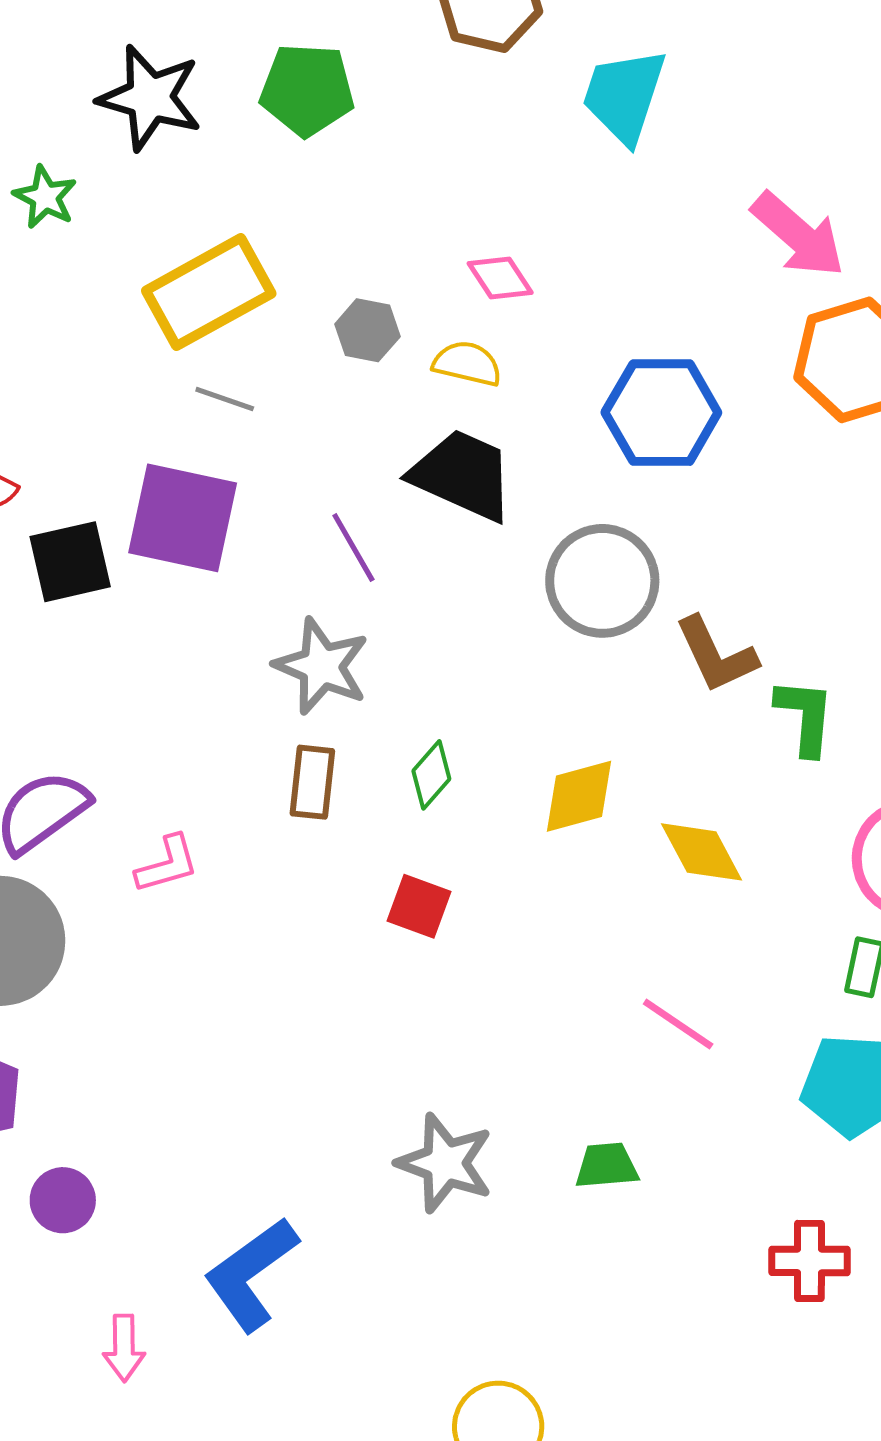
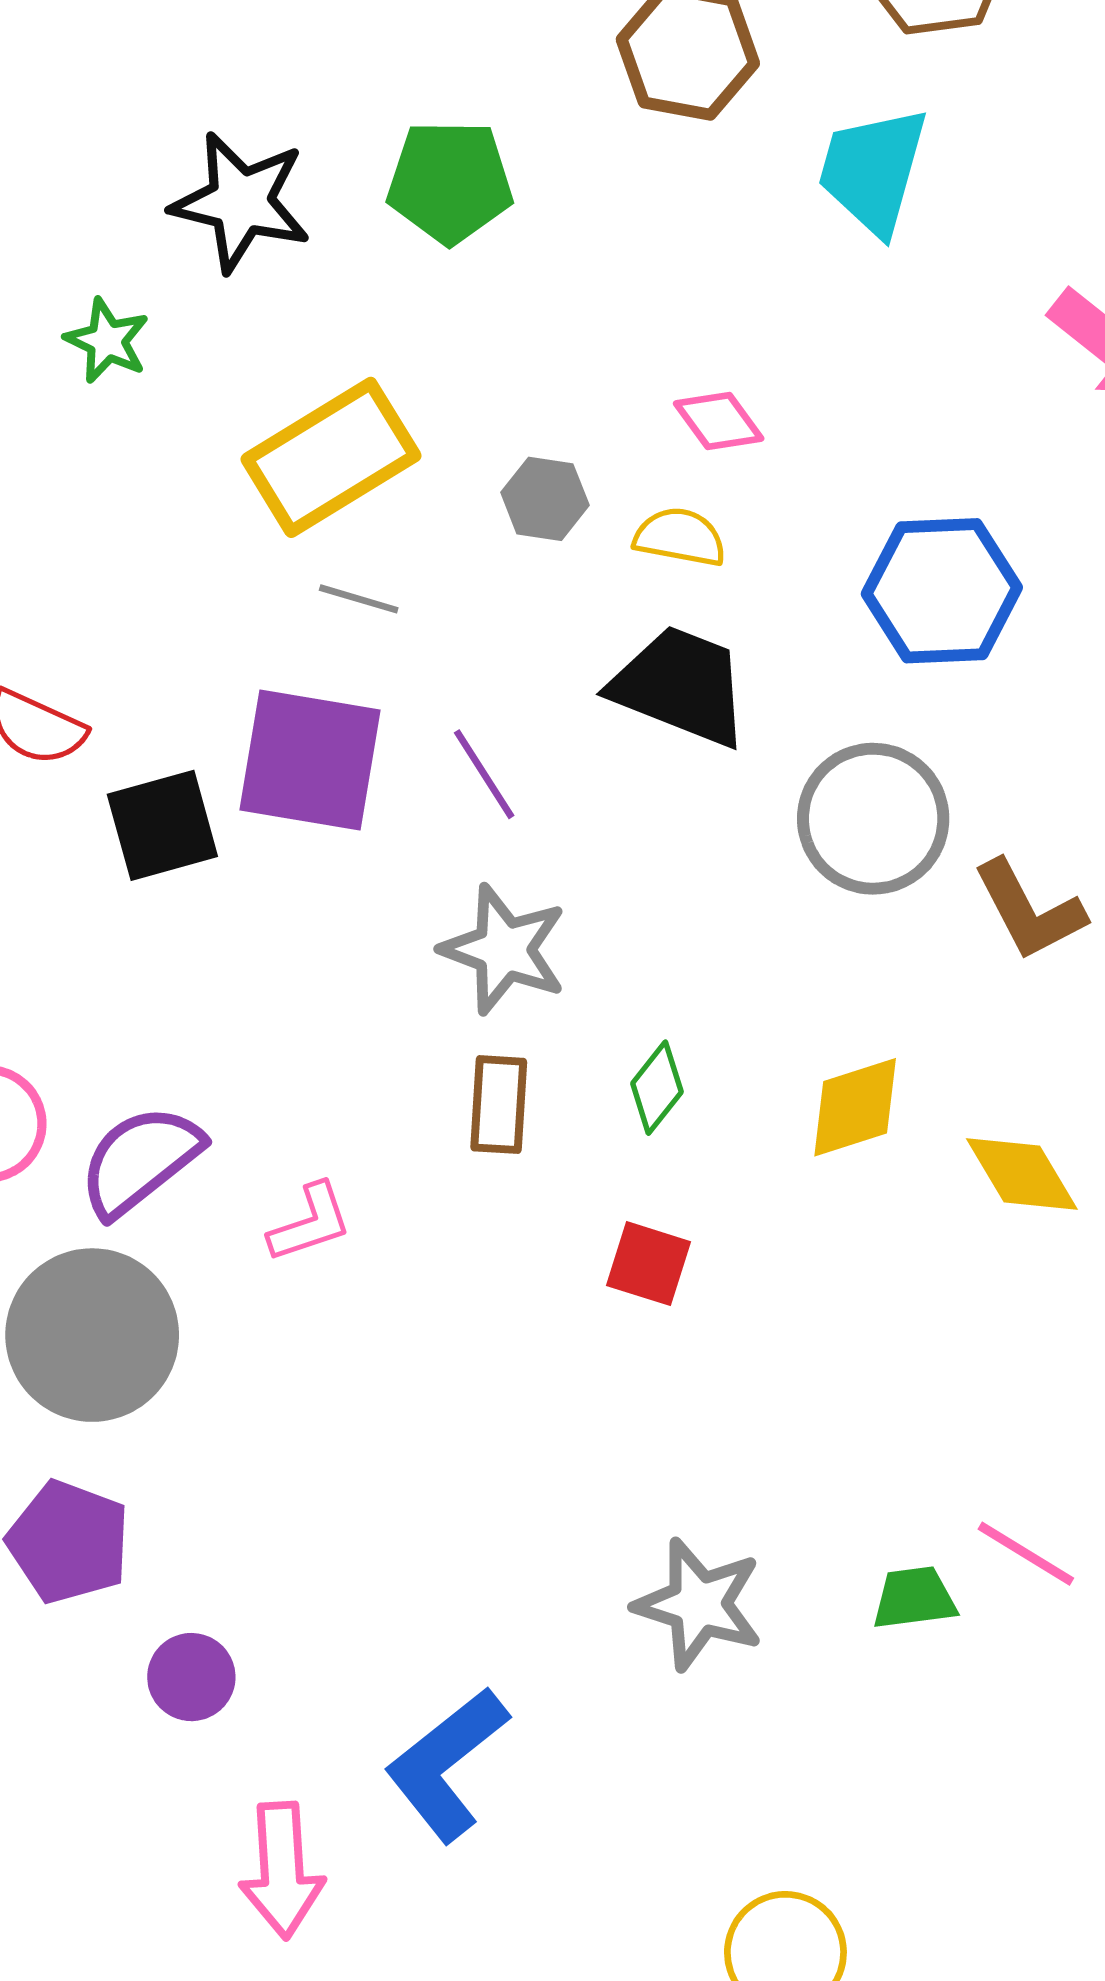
purple line: (353, 548) -> (484, 774), moved
pink line: (678, 1024) -> (1026, 1554), moved
pink arrow: (124, 1348) -> (282, 1870), size x1.5

